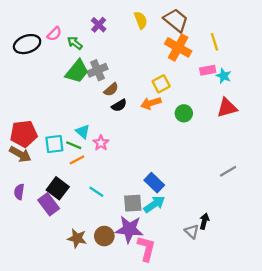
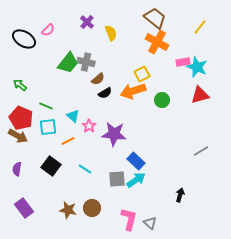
yellow semicircle: (141, 20) -> (111, 33), moved
yellow line: (214, 42) -> (200, 27), moved, turned 56
green arrow: (75, 43) -> (20, 85), moved
black ellipse: (27, 44) -> (24, 39), turned 50
gray cross: (97, 70) -> (86, 62), turned 36
cyan star: (224, 76) -> (197, 67), size x1.5
orange arrow: (151, 103) -> (133, 91), size x1.4
red pentagon: (24, 134) -> (21, 118), turned 30
green line: (74, 145) -> (46, 106), moved
purple rectangle: (49, 204) -> (24, 208), moved
purple star: (129, 229) -> (114, 134), moved
gray triangle: (192, 231) -> (150, 223), moved

